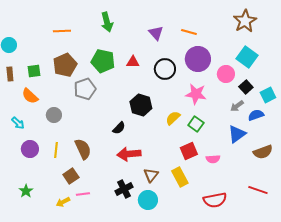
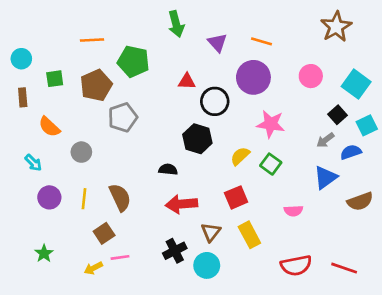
green arrow: (107, 22) -> (176, 24), moved
cyan square: (247, 57) -> (356, 84), moved
purple circle: (198, 59) -> (253, 77), moved
green pentagon: (103, 61) -> (133, 61), moved
black circle: (165, 69) -> (215, 101), moved
green square: (34, 71) -> (55, 79), moved
pink circle: (226, 74) -> (311, 76), moved
black semicircle: (119, 128) -> (168, 169), turned -128
red square: (189, 151) -> (236, 197), moved
red line: (258, 190) -> (344, 268), moved

